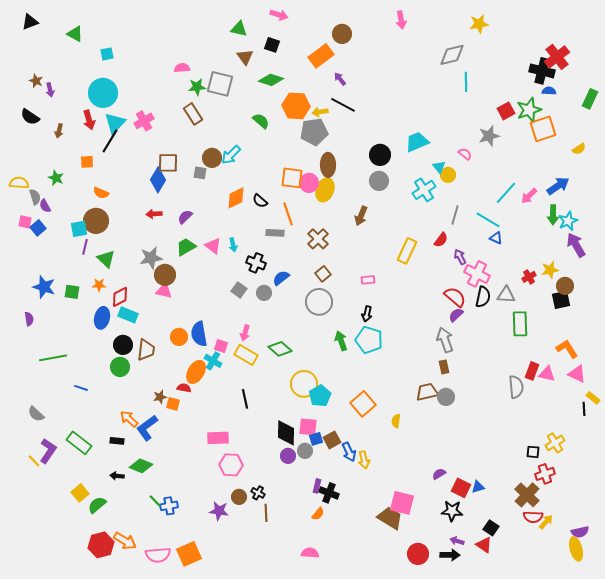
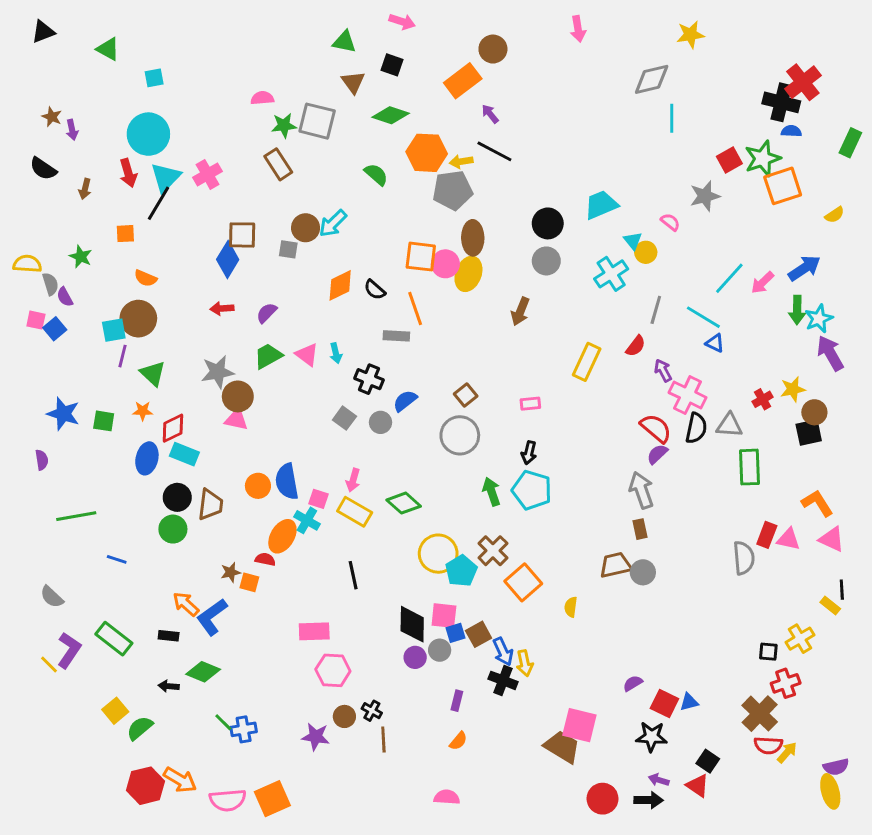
brown cross: (318, 239) -> (493, 551), moved
yellow rectangle: (593, 398) -> (830, 605), moved
black cross: (329, 493) -> (503, 680), moved

